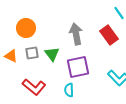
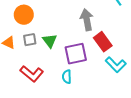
gray arrow: (76, 34) -> (87, 20), moved
red rectangle: (109, 35) -> (103, 42), moved

